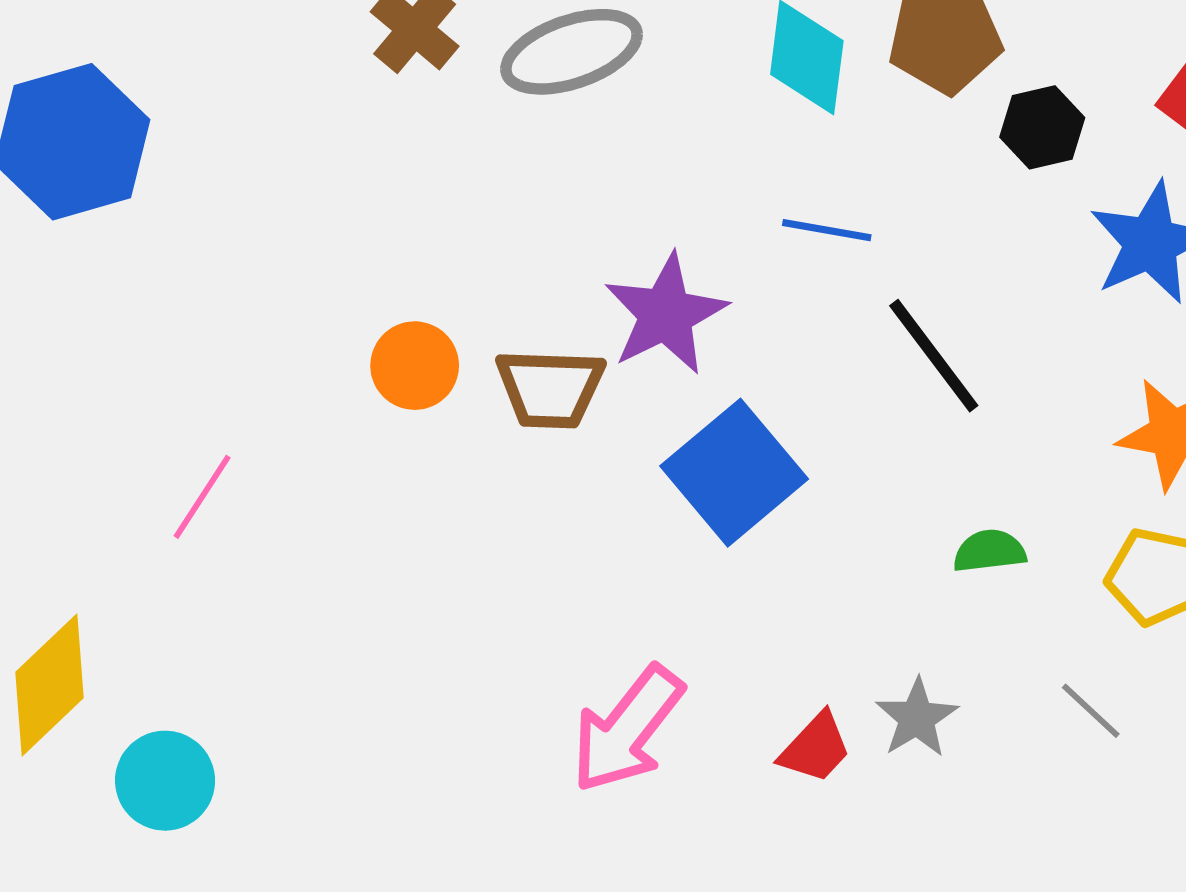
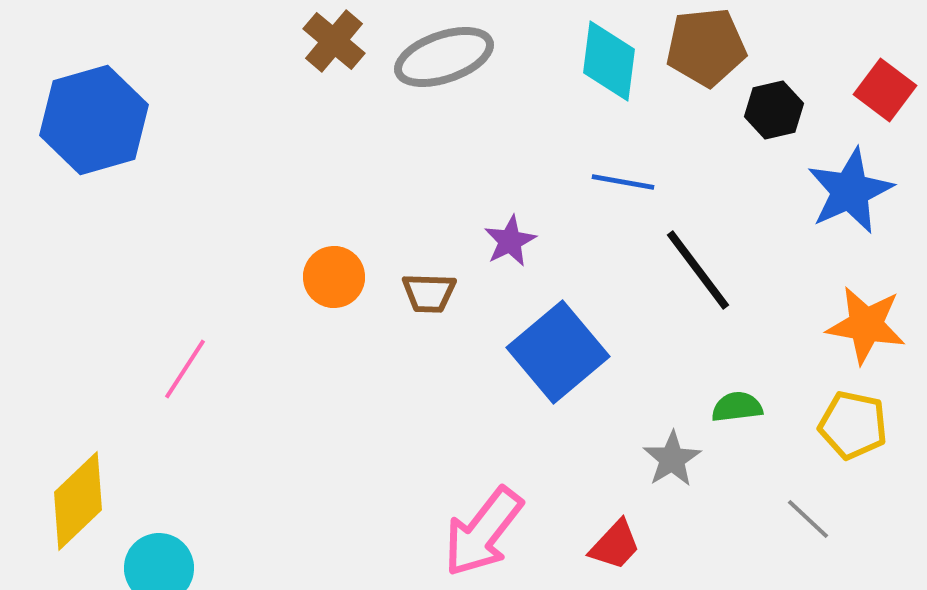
purple star: (666, 314) -> (510, 241), size x0.6
brown trapezoid: (550, 388) -> (429, 293), size x0.7
gray star: (917, 718) -> (672, 459), moved

